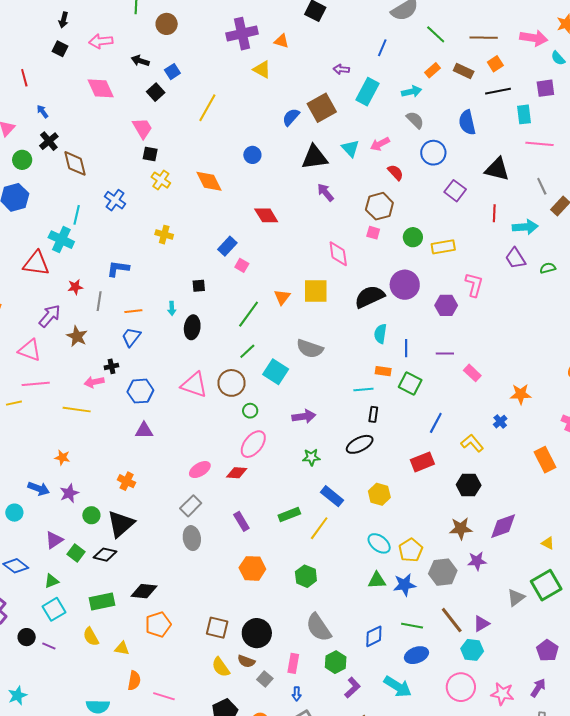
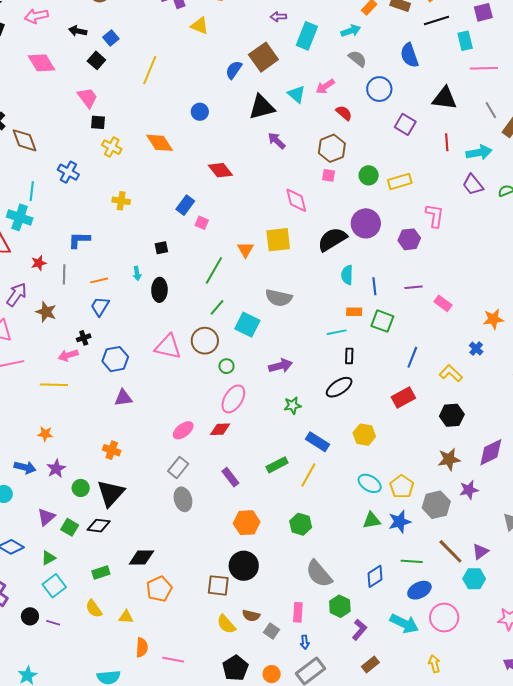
green rectangle: (102, 601) -> (101, 572), size x0.7
black circle: (257, 633) -> (244, 566), moved
pink circle: (461, 687) -> (444, 618), moved

